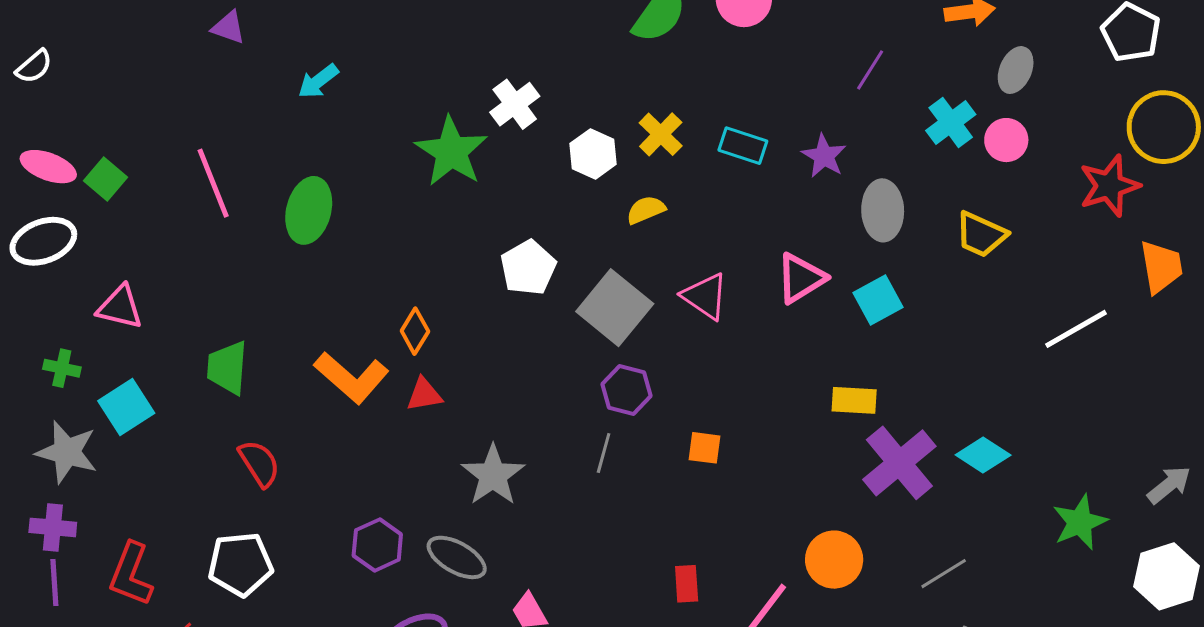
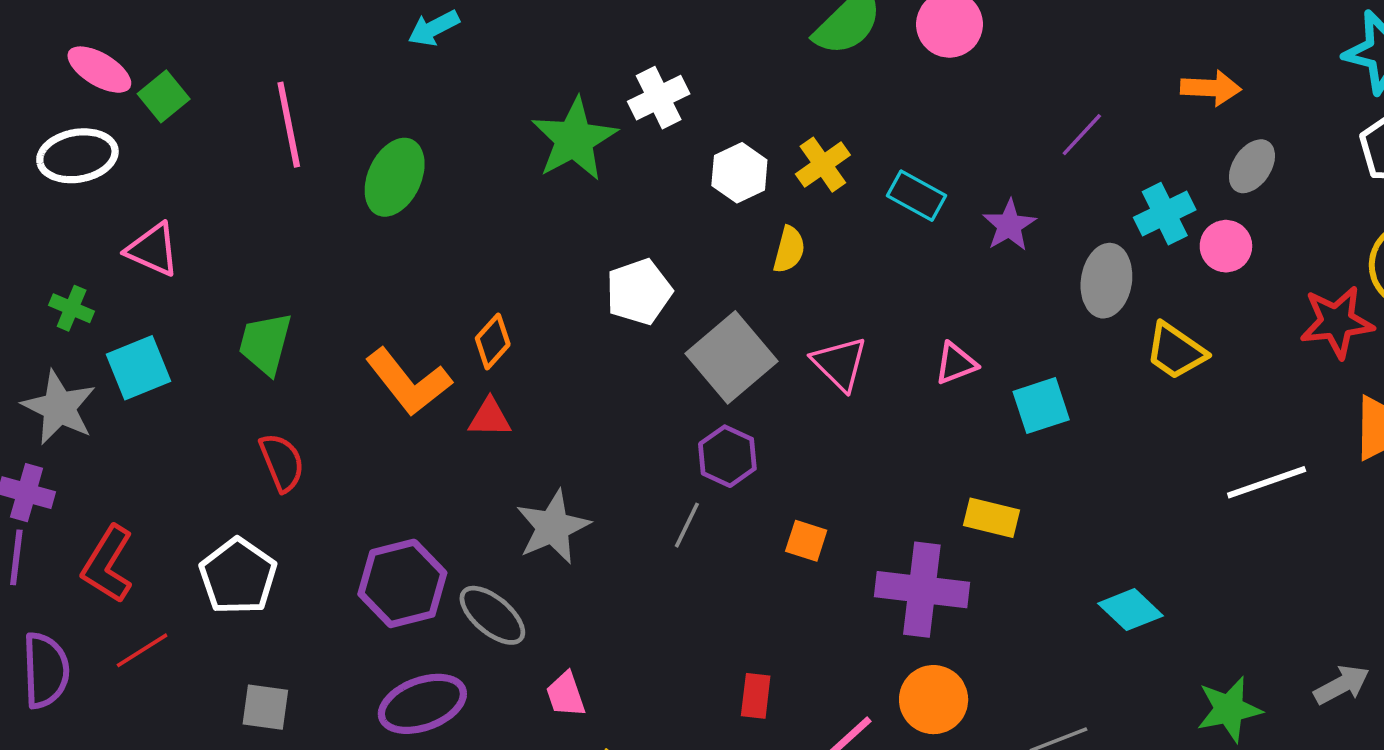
yellow semicircle: (646, 210) -> (789, 250), turned 117
gray ellipse: (883, 210) -> (1106, 281), moved
pink triangle: (801, 278) -> (956, 363), size x0.7
purple cross: (899, 463) -> (922, 590), moved, turned 36
purple hexagon: (377, 545) -> (402, 583), size x1.4
white pentagon: (240, 564) -> (238, 576), turned 30

